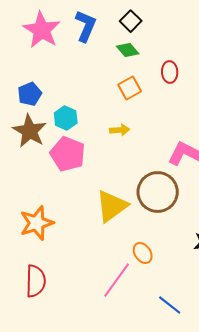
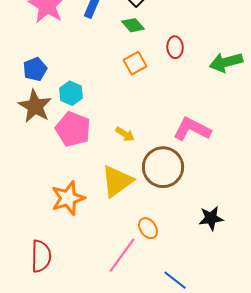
yellow arrow: (120, 130) -> (125, 134), moved, turned 36
orange star: (37, 223) -> (68, 198), moved

